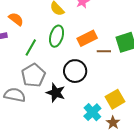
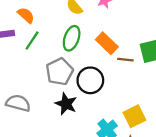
orange rectangle: (87, 38) -> (107, 43), turned 66
green line: (31, 47) -> (32, 41), moved
gray pentagon: (33, 75) -> (60, 72), moved

